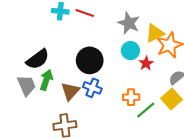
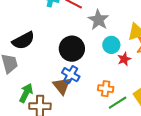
gray star: (129, 23) -> (98, 20), moved
green arrow: (46, 80) -> (26, 93), moved
brown triangle: (70, 91) -> (62, 86), moved, turned -30

